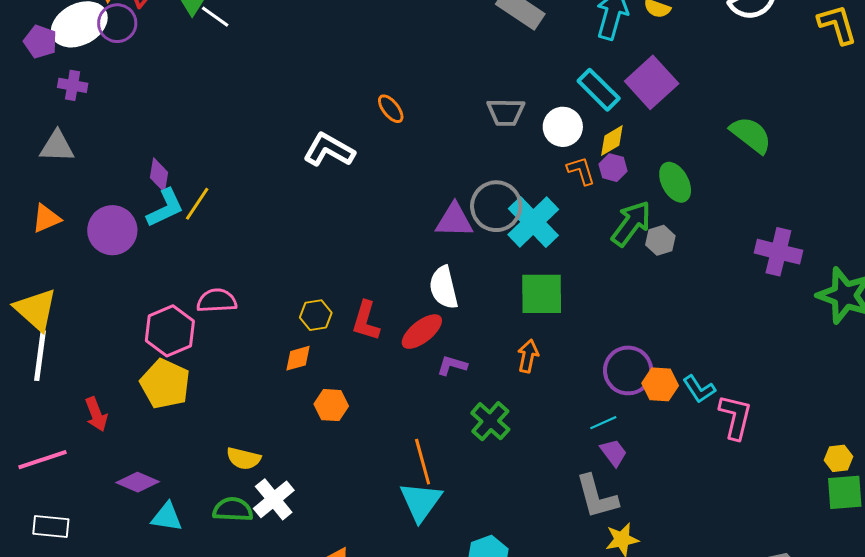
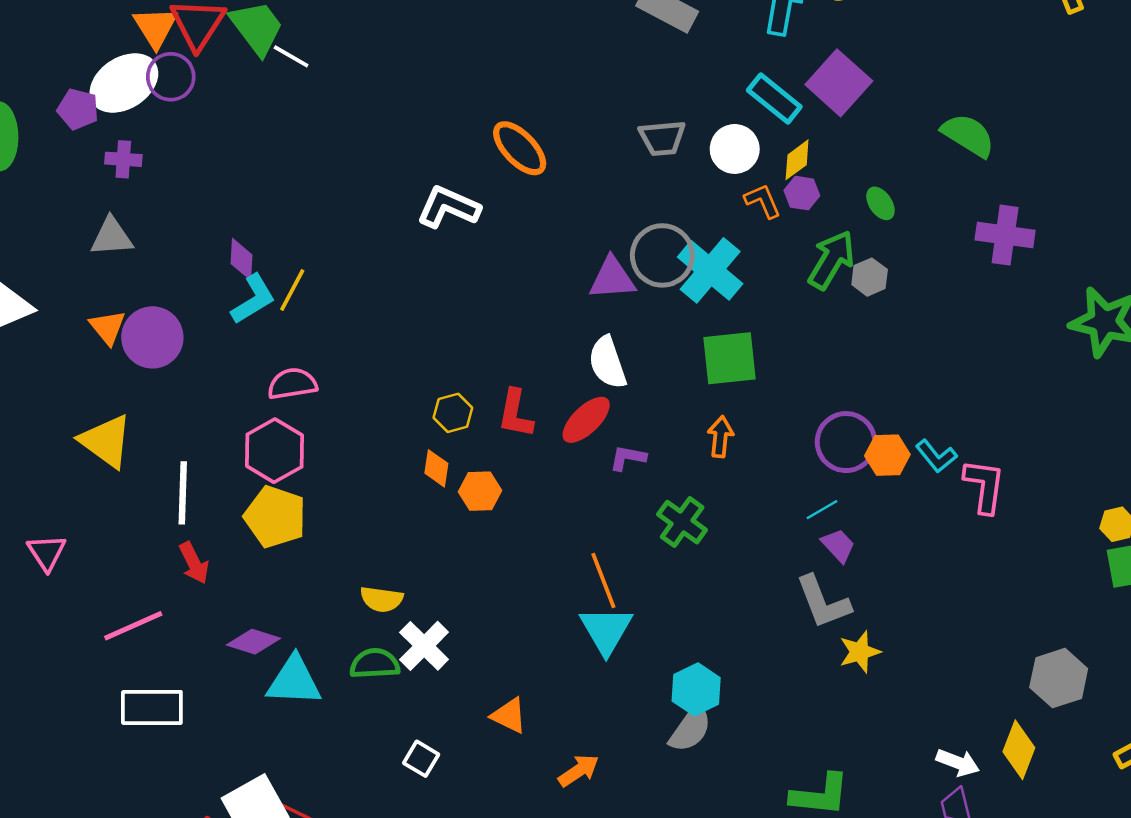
orange ellipse: (391, 109) -> (520, 148), size x1.6
green ellipse: (675, 182) -> (880, 203), size x0.7
orange triangle: (46, 219) -> (108, 327), turned -40
purple circle: (112, 230) -> (152, 337), moved
purple cross: (778, 252) -> (1005, 235), moved
pink semicircle: (217, 301) -> (292, 384), moved
white line: (40, 356) -> (183, 493), moved
orange diamond: (298, 358) -> (436, 468), turned -60
orange hexagon: (331, 405) -> (480, 491), moved
cyan triangle: (167, 517) -> (294, 681), size x1.4
white rectangle: (51, 527) -> (152, 707), size x1.4

